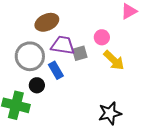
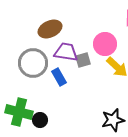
pink circle: (102, 37) -> (105, 44), size x1.5
black circle: (37, 85) -> (40, 120), moved

